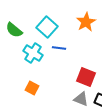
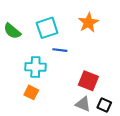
cyan square: (47, 27) -> (47, 28), turned 30
cyan cross: (33, 53) -> (35, 67), moved, turned -30

